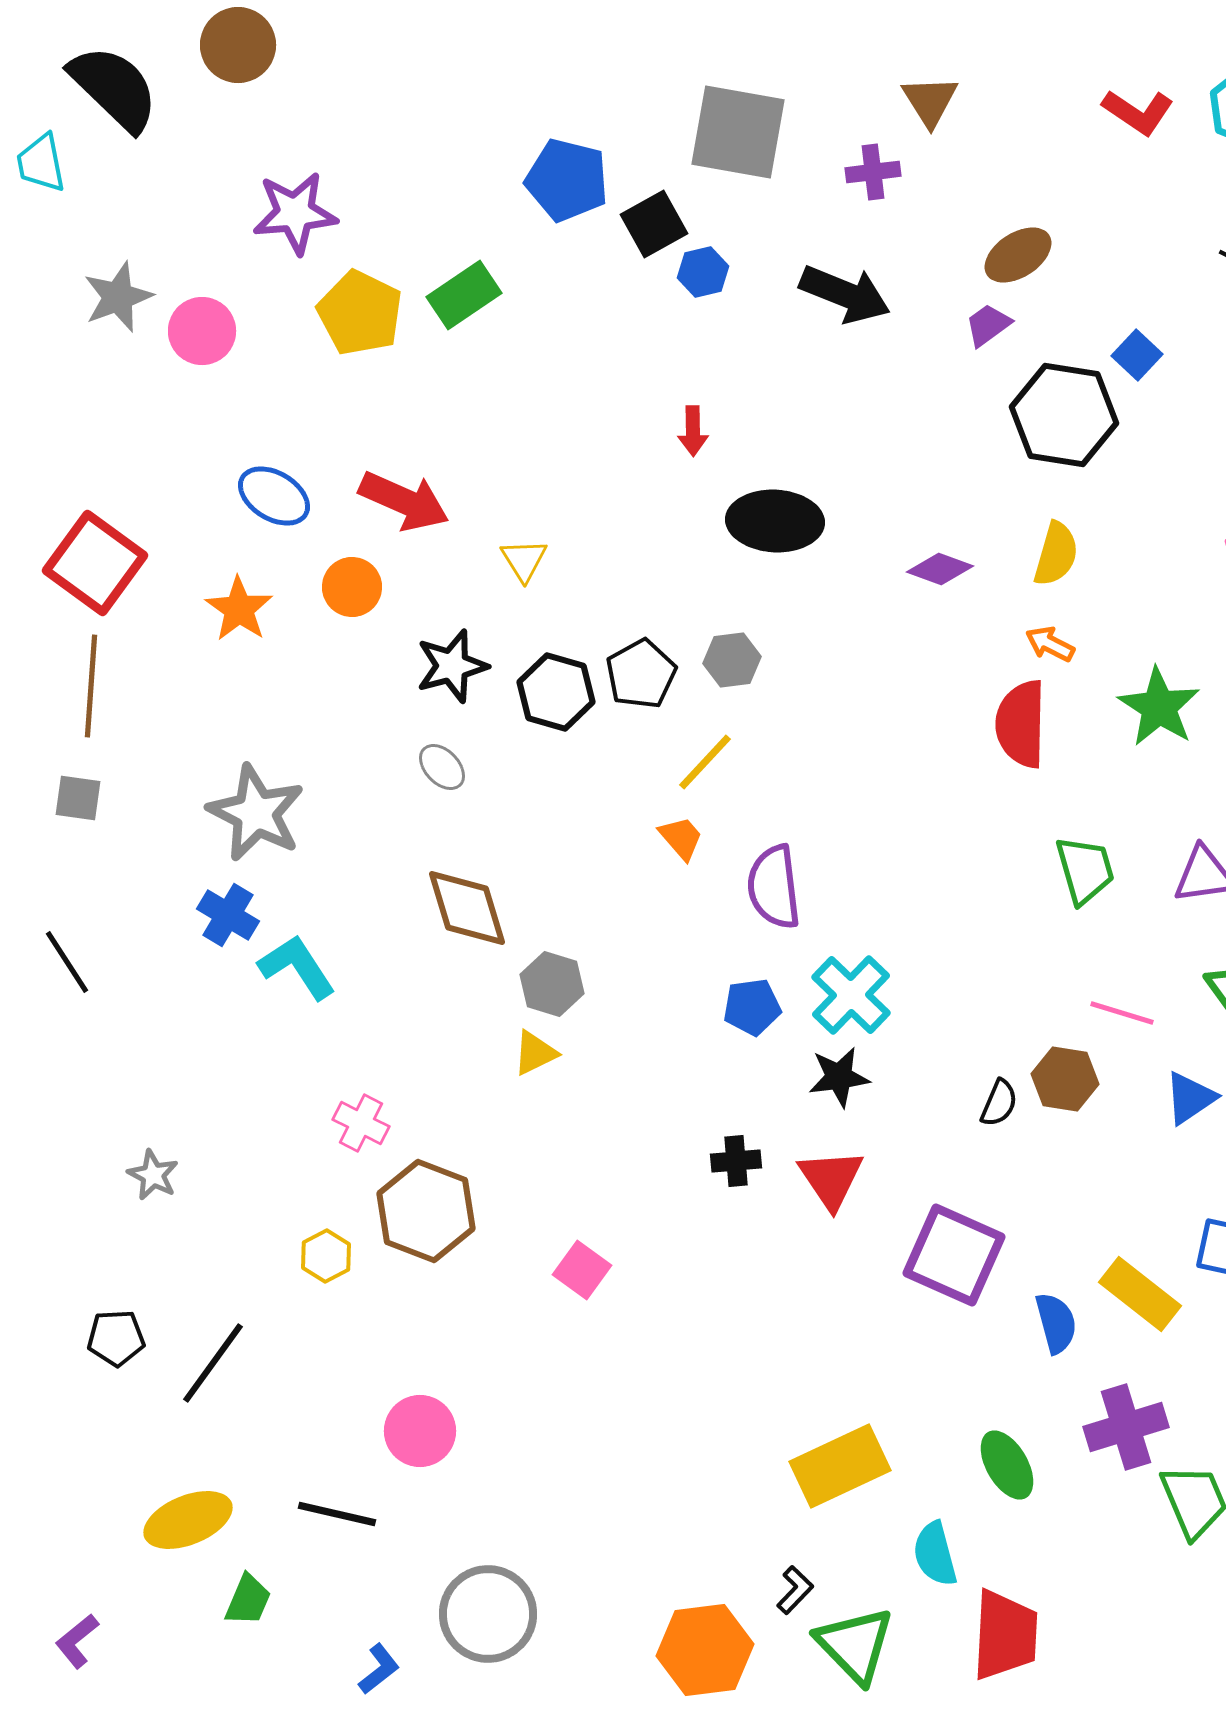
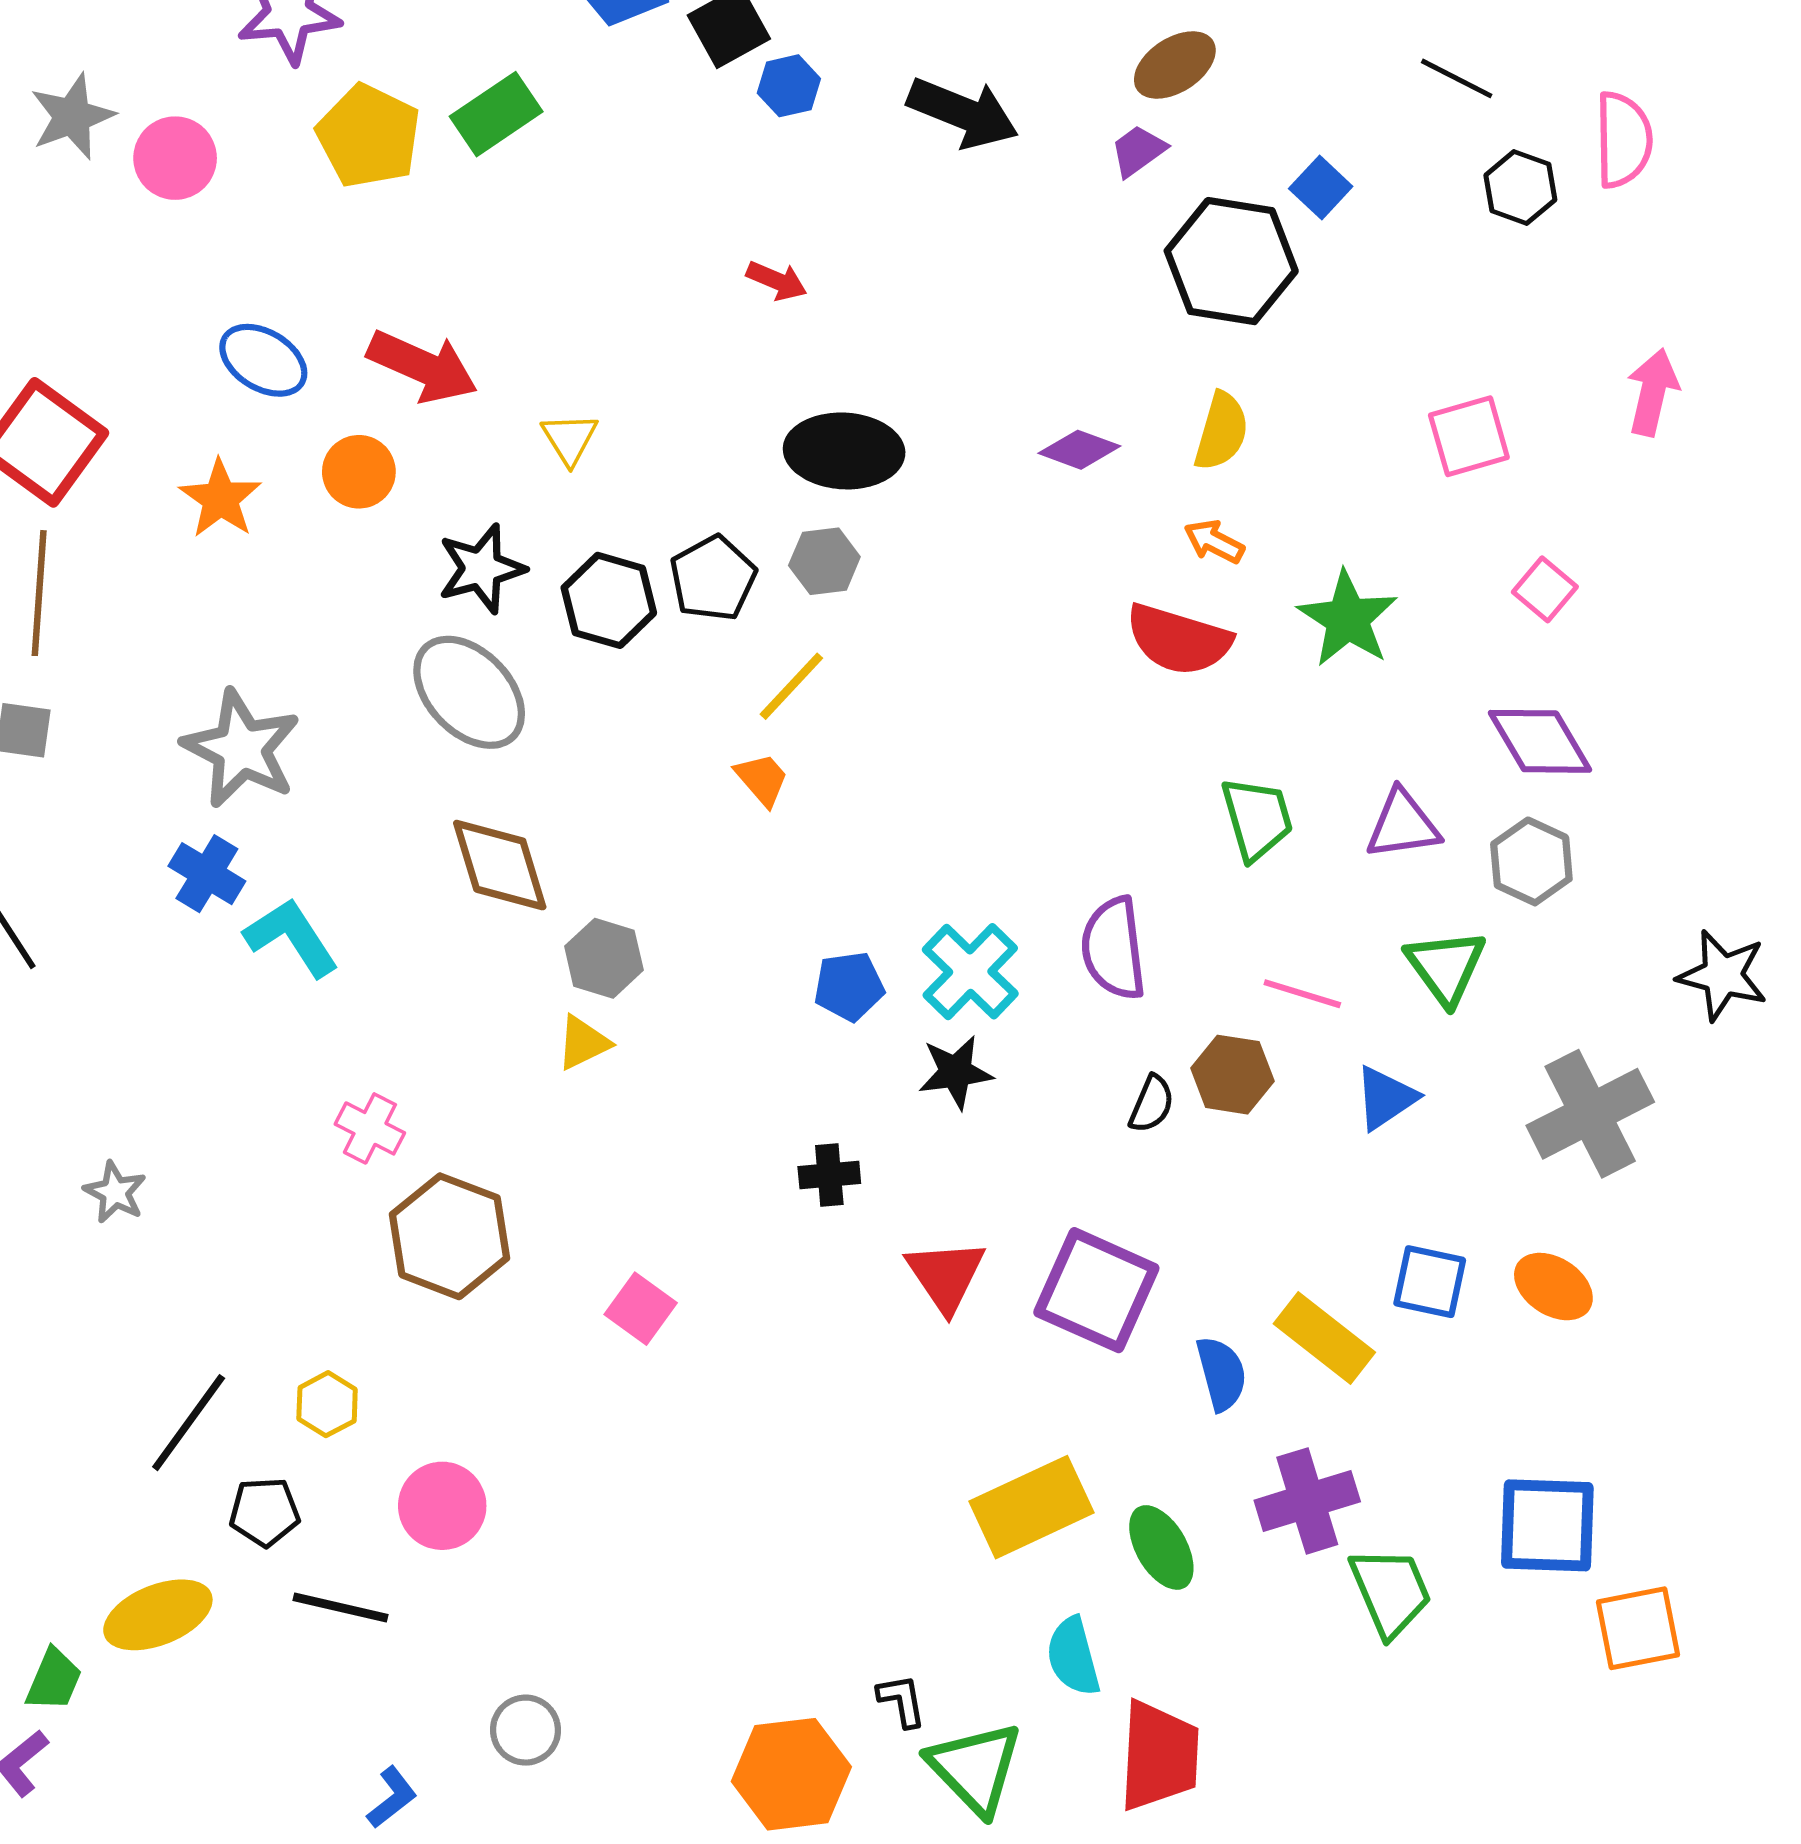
red arrow: (693, 431) -> (777, 281), turned -66
black ellipse: (775, 521) -> (844, 451), moved
red semicircle: (1021, 724) -> (1179, 640), turned -74
gray ellipse: (442, 767) -> (469, 692), size x2.0
purple semicircle: (774, 887) -> (1114, 948), moved
red triangle: (831, 1179) -> (946, 1275), moved
yellow hexagon: (326, 1256) -> (327, 1404), moved
black pentagon: (116, 1338) -> (265, 1512), moved
yellow rectangle: (840, 1466) -> (1032, 1507), moved
black L-shape: (795, 1590) -> (902, 1701), turned -54
green trapezoid: (248, 1600) -> (54, 1680), moved
gray circle: (488, 1614) -> (526, 1730), size x0.6

